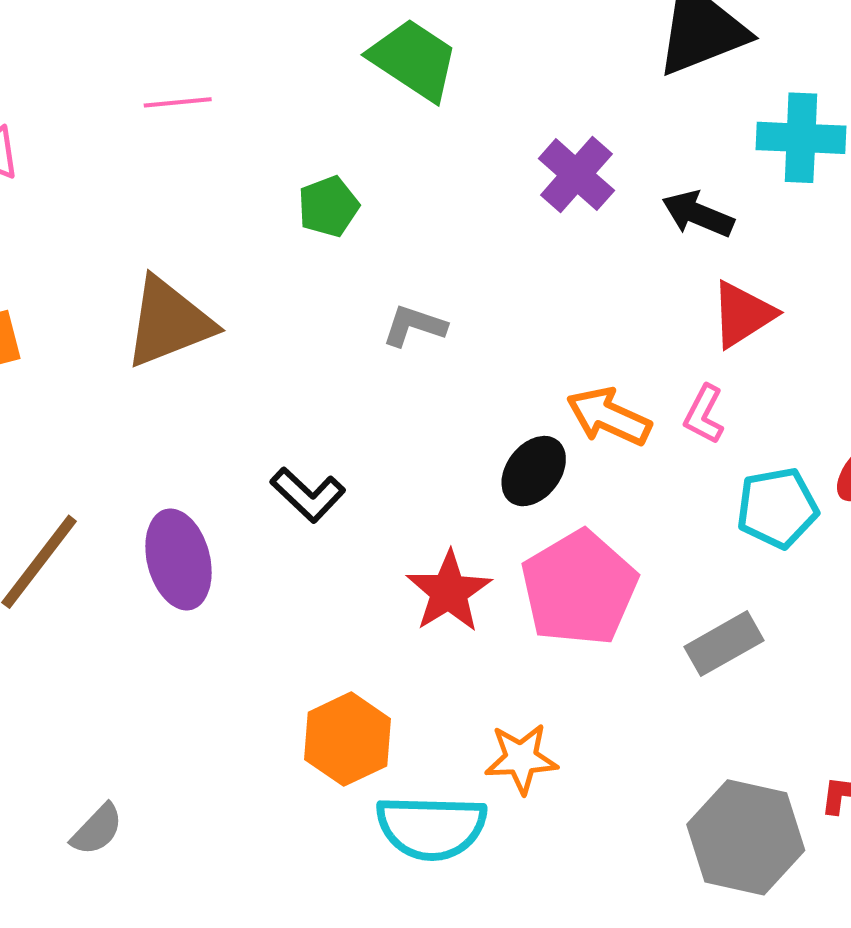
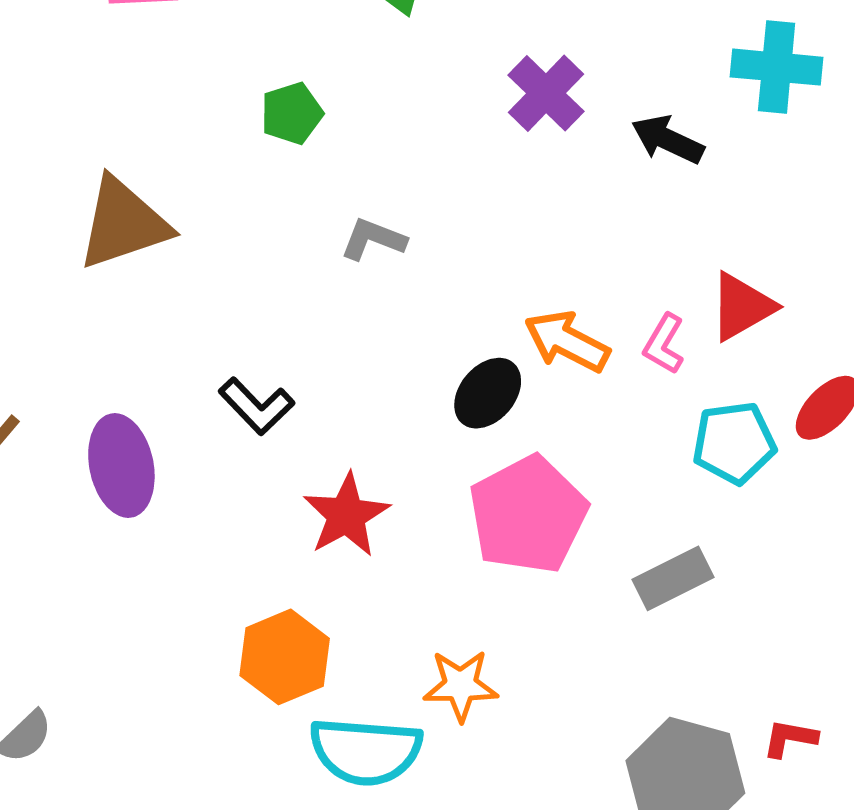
red triangle: (743, 314) -> (742, 307), moved
red star: (449, 592) -> (346, 515), moved

